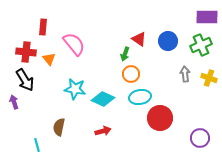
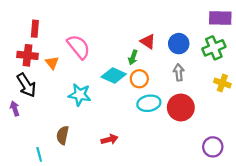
red rectangle: (43, 27) -> (35, 29), moved
gray arrow: (185, 74) -> (179, 72), moved
cyan diamond: (103, 99) -> (114, 76), moved
red circle: (160, 118) -> (181, 107), moved

